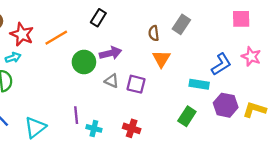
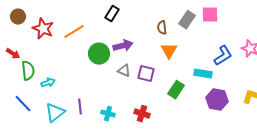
pink square: (241, 19) -> (210, 15), moved
cyan arrow: (13, 58) -> (48, 83), moved
purple hexagon: (226, 105) -> (217, 100), moved
purple line: (76, 115) -> (80, 107), moved
green rectangle: (187, 116) -> (176, 90), moved

